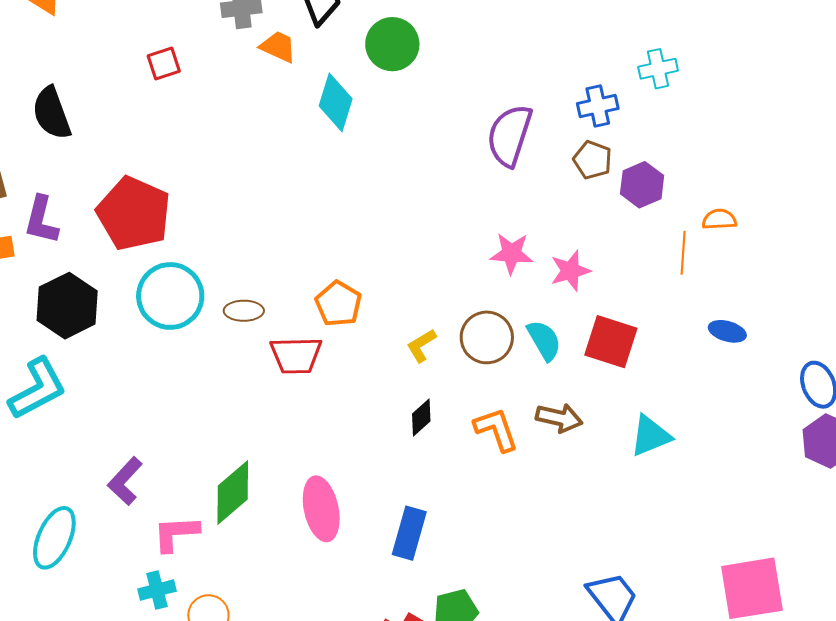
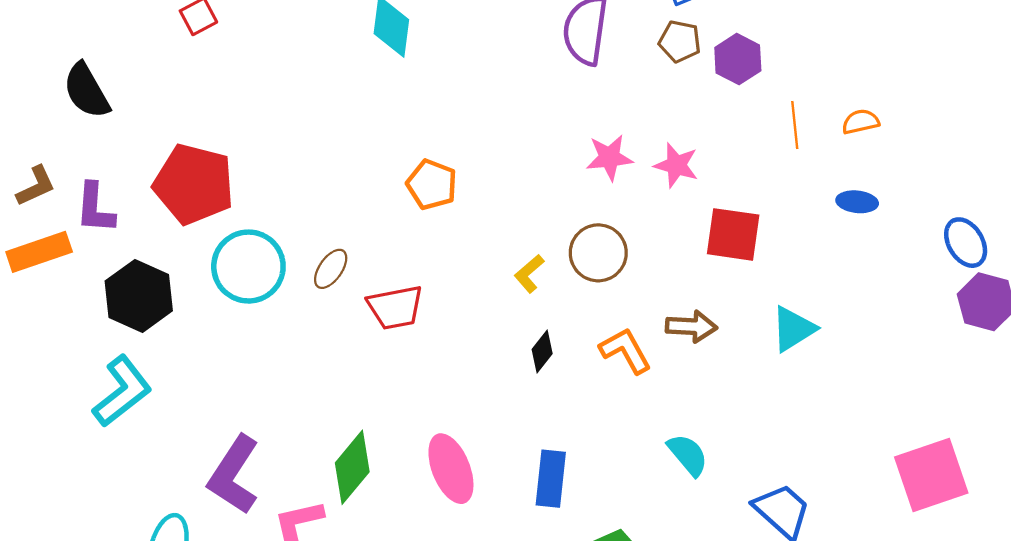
orange semicircle: (719, 219) -> (861, 122), moved
pink star: (570, 271) -> (676, 165), turned -30
orange pentagon: (338, 304) -> (432, 185), moved
brown ellipse: (244, 311) -> (331, 269), turned -45
cyan semicircle: (544, 340) -> (688, 455), moved
purple L-shape: (125, 481) -> (234, 475), size x1.5

